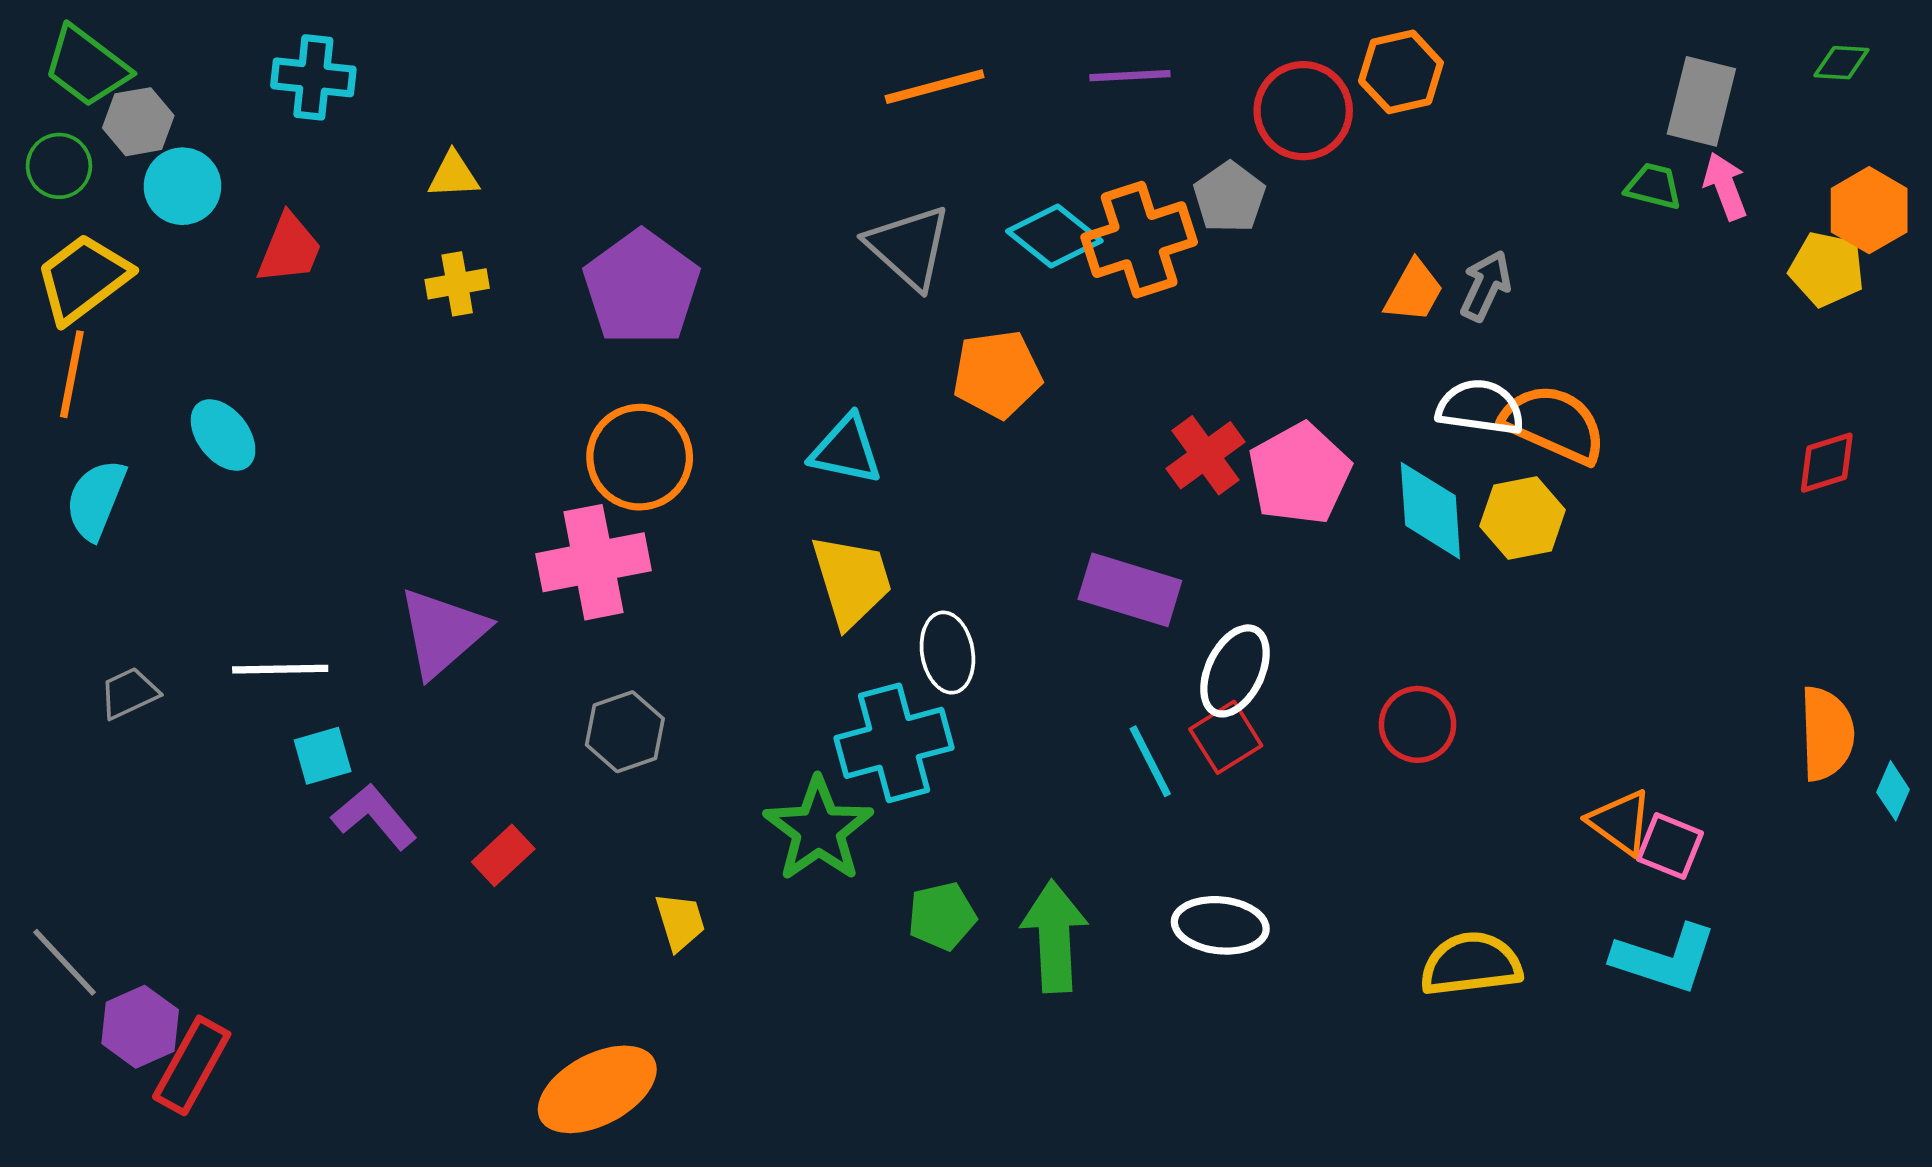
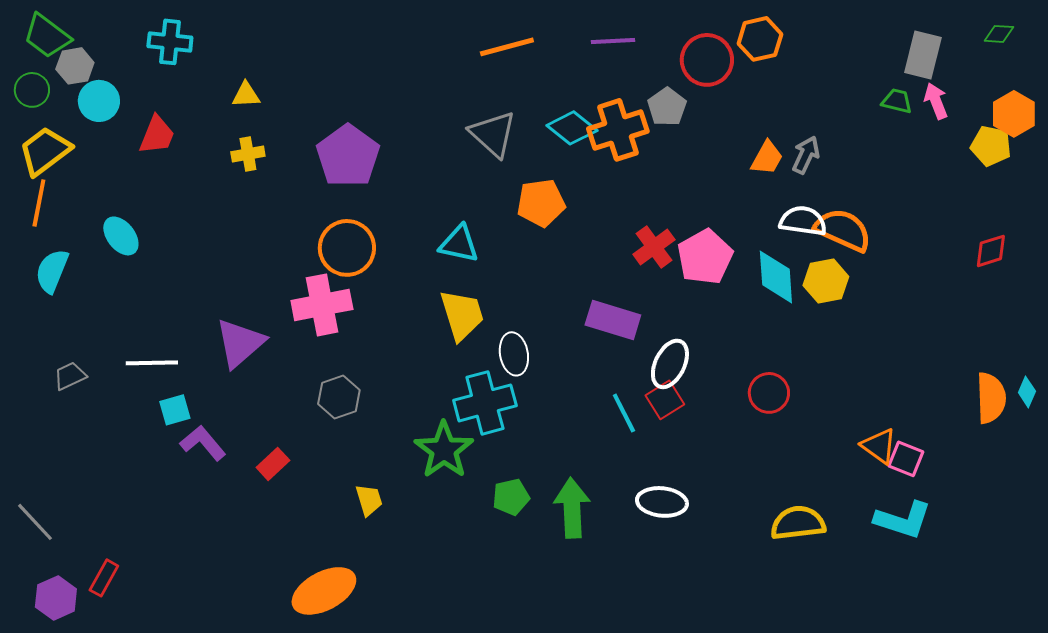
cyan diamond: (1893, 791) -> (1027, 392), moved
purple hexagon: (140, 1027) -> (56, 598), moved
red rectangle: (192, 1065) -> (104, 578), size x0.7

